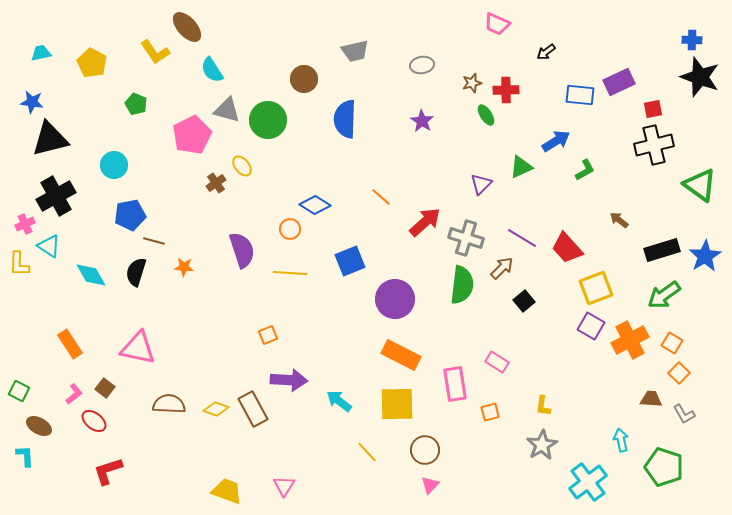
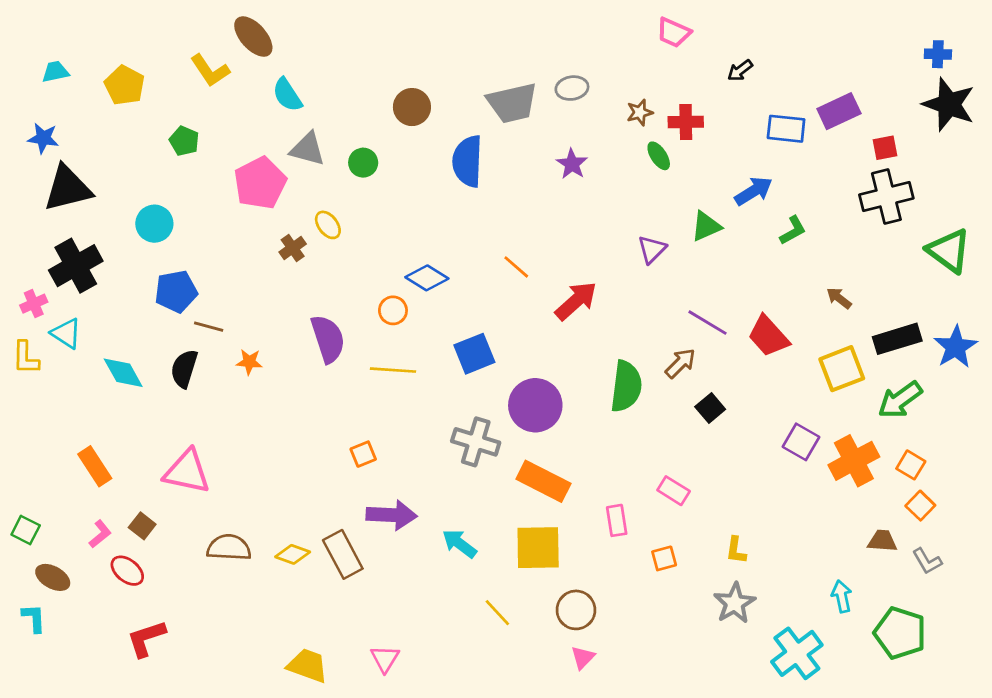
gray trapezoid: (355, 51) -> (512, 103), moved, size x1.4
green circle: (268, 120) -> (363, 163), size x0.6
gray cross: (466, 238) -> (476, 442), moved
yellow square: (596, 288) -> (842, 369), moved
pink rectangle: (455, 384) -> (617, 520), size x0.7

